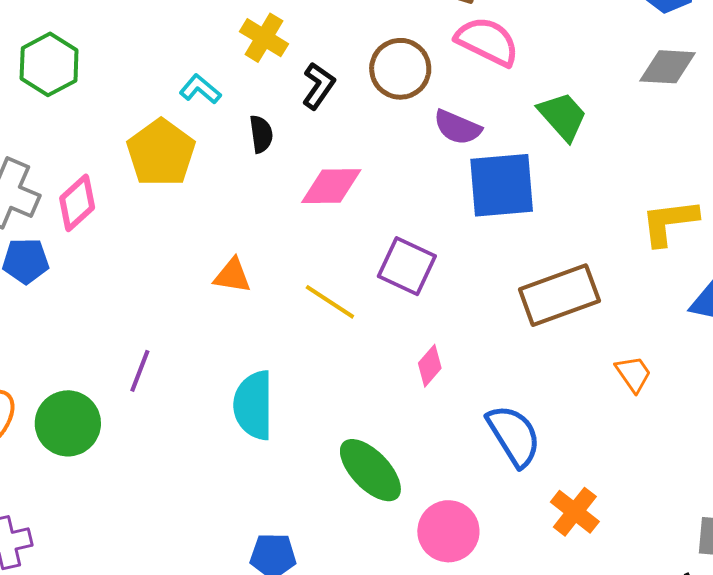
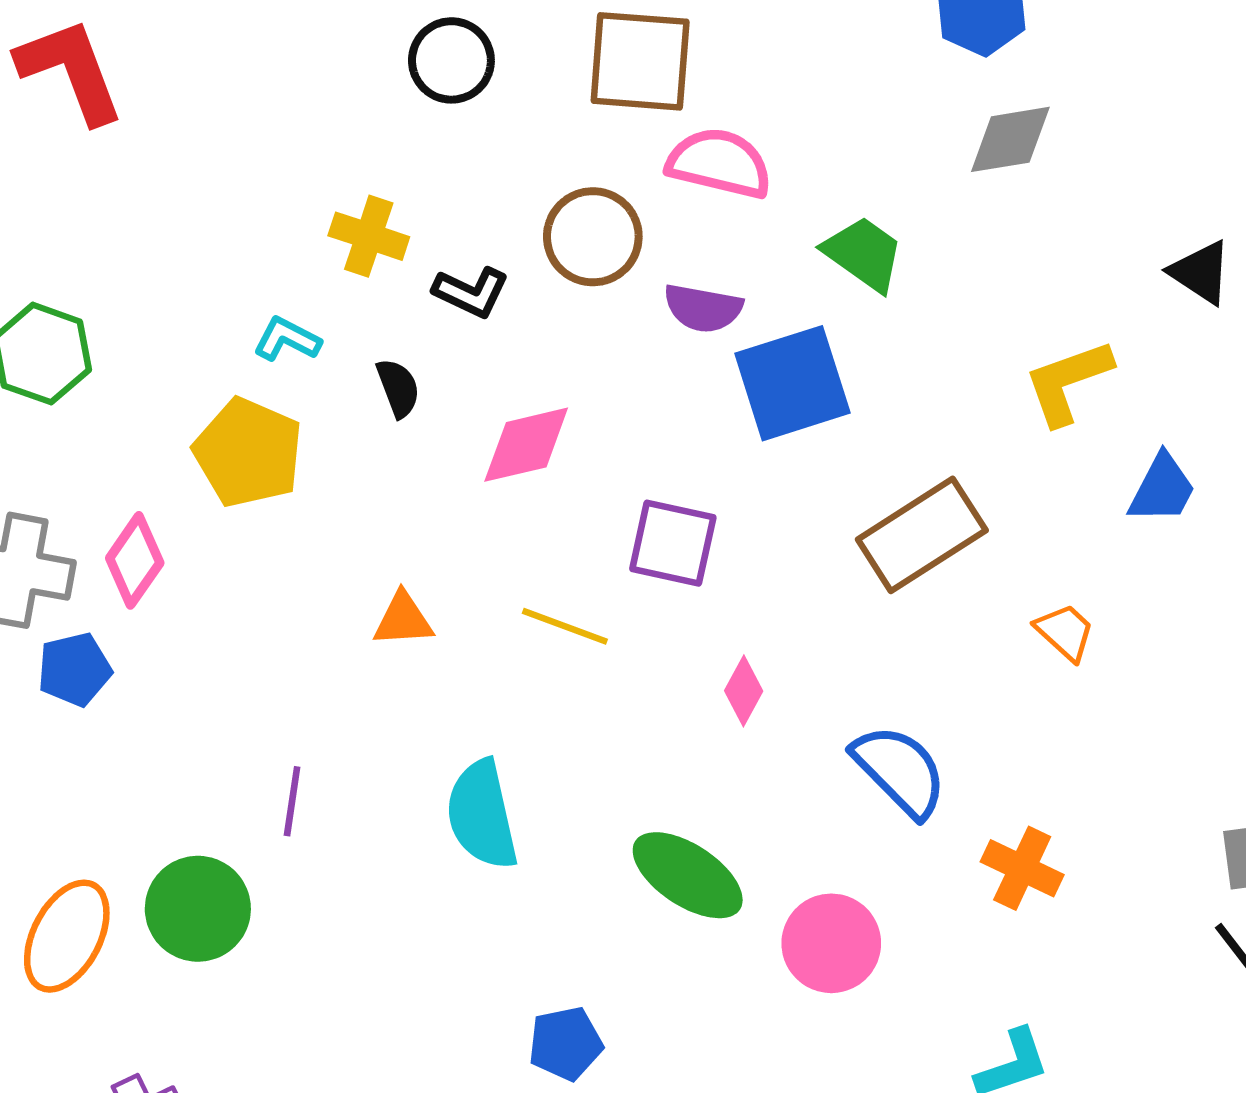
black L-shape: (319, 86) -> (471, 292), turned 93

